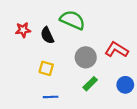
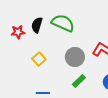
black semicircle: (47, 35) -> (37, 25), moved, turned 42
yellow square: (46, 68) -> (39, 59), moved, turned 32

